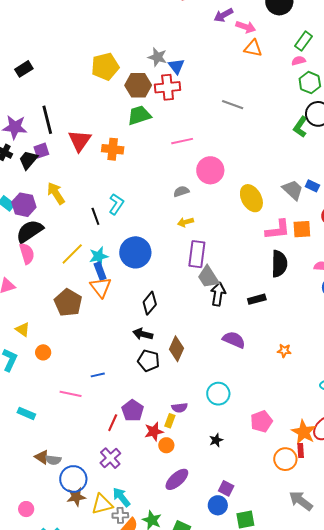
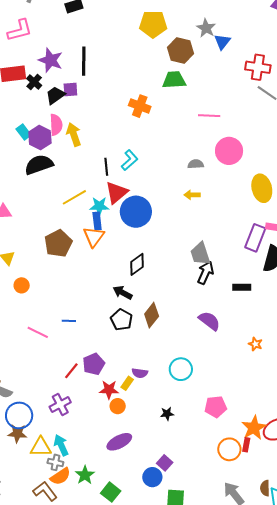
red cross: (168, 87) -> (258, 67), moved
red triangle: (80, 141) -> (117, 193), moved
pink semicircle: (27, 254) -> (56, 125), moved
purple rectangle: (197, 254) -> (255, 238), moved

